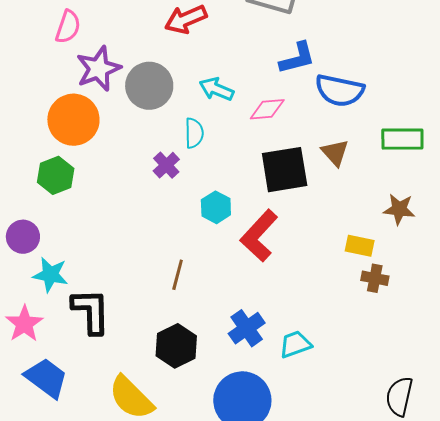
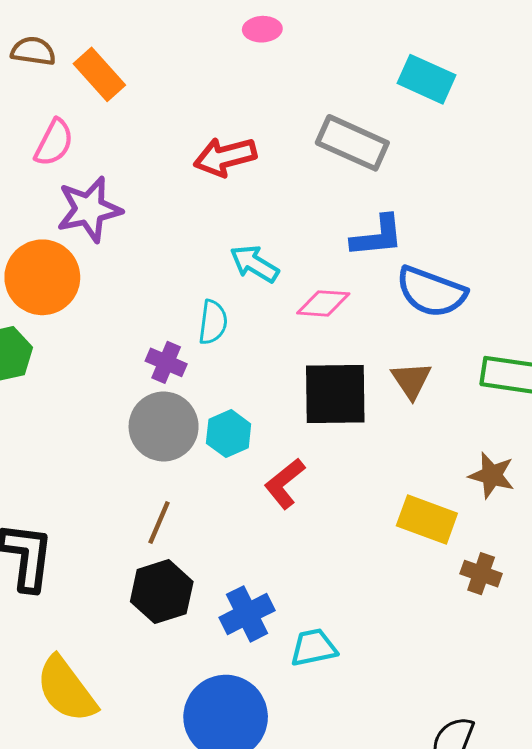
gray circle: (149, 86) -> (164, 426), moved
purple cross: (166, 165) -> (166, 362), turned -32
red L-shape: (259, 236) -> (285, 484), size x0.7
yellow rectangle: (360, 246) -> (427, 519), size x1.4
brown cross: (375, 278) -> (481, 574), moved
black hexagon: (176, 346) -> (162, 592), moved

